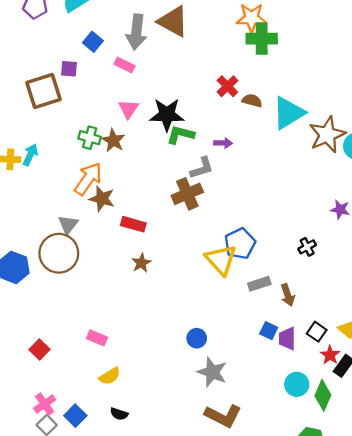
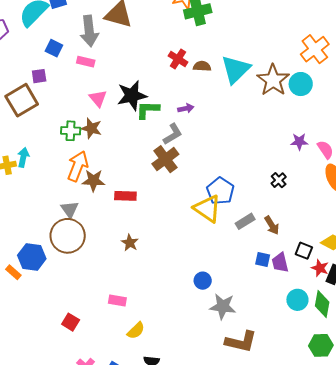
brown star: (141, 263) -> (130, 243), moved

